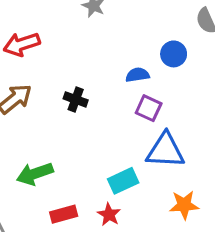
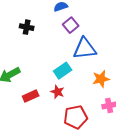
purple square: (149, 108) -> (71, 25), turned 35

